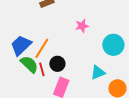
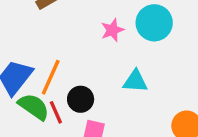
cyan circle: (113, 45) -> (154, 23), moved
cyan triangle: (98, 72) -> (135, 81), moved, turned 35

